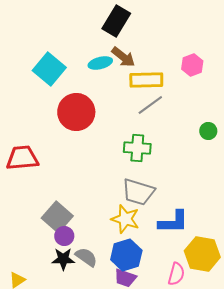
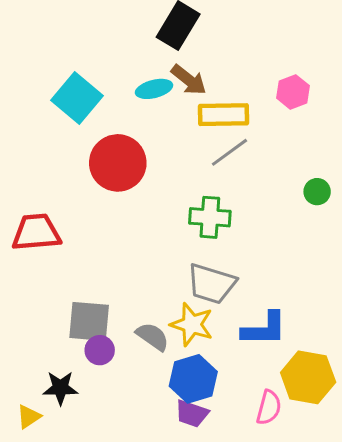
gray square: (57, 217) -> (89, 321), turned -36
gray semicircle: (86, 257) -> (153, 337), moved
black star: (63, 259) -> (60, 388), moved

